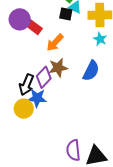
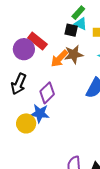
purple circle: (20, 19) -> (24, 49), moved
brown star: (58, 68) -> (74, 54), moved
black arrow: (27, 85) -> (19, 84), moved

